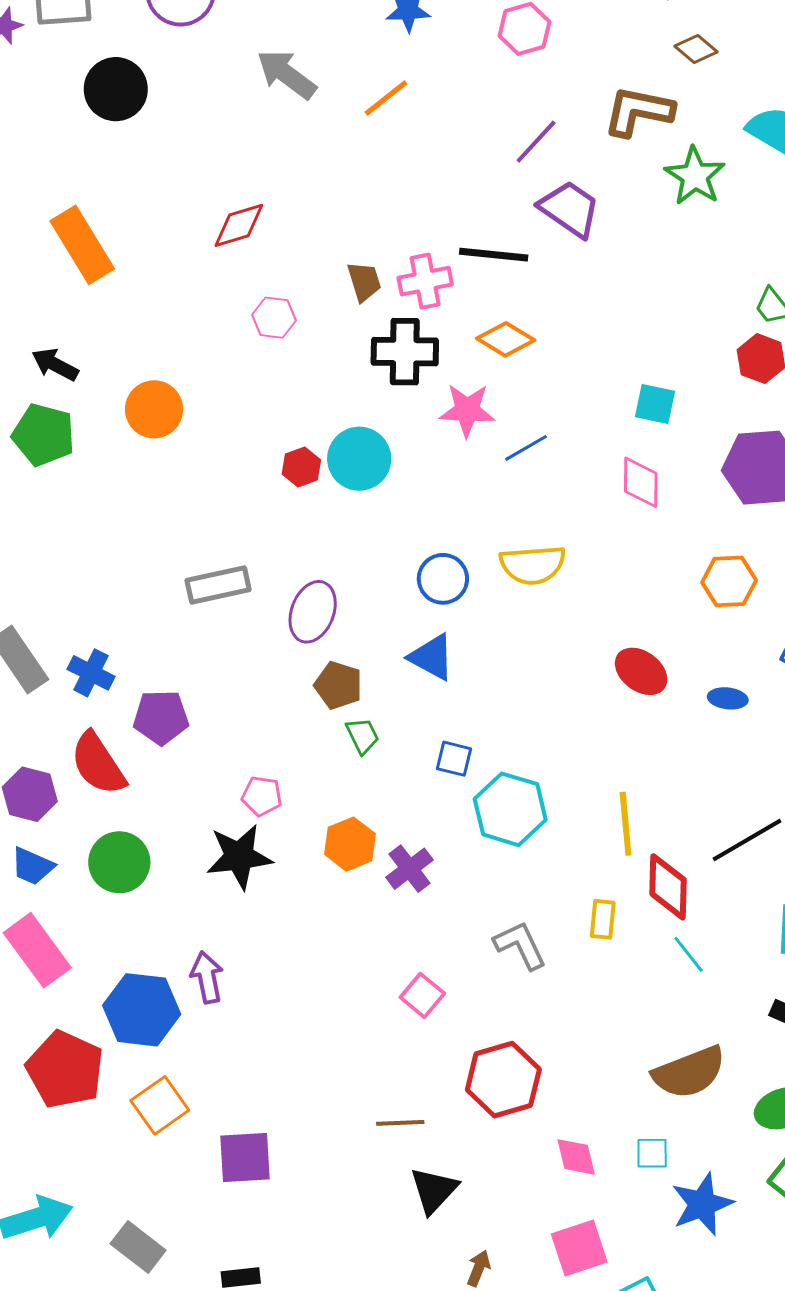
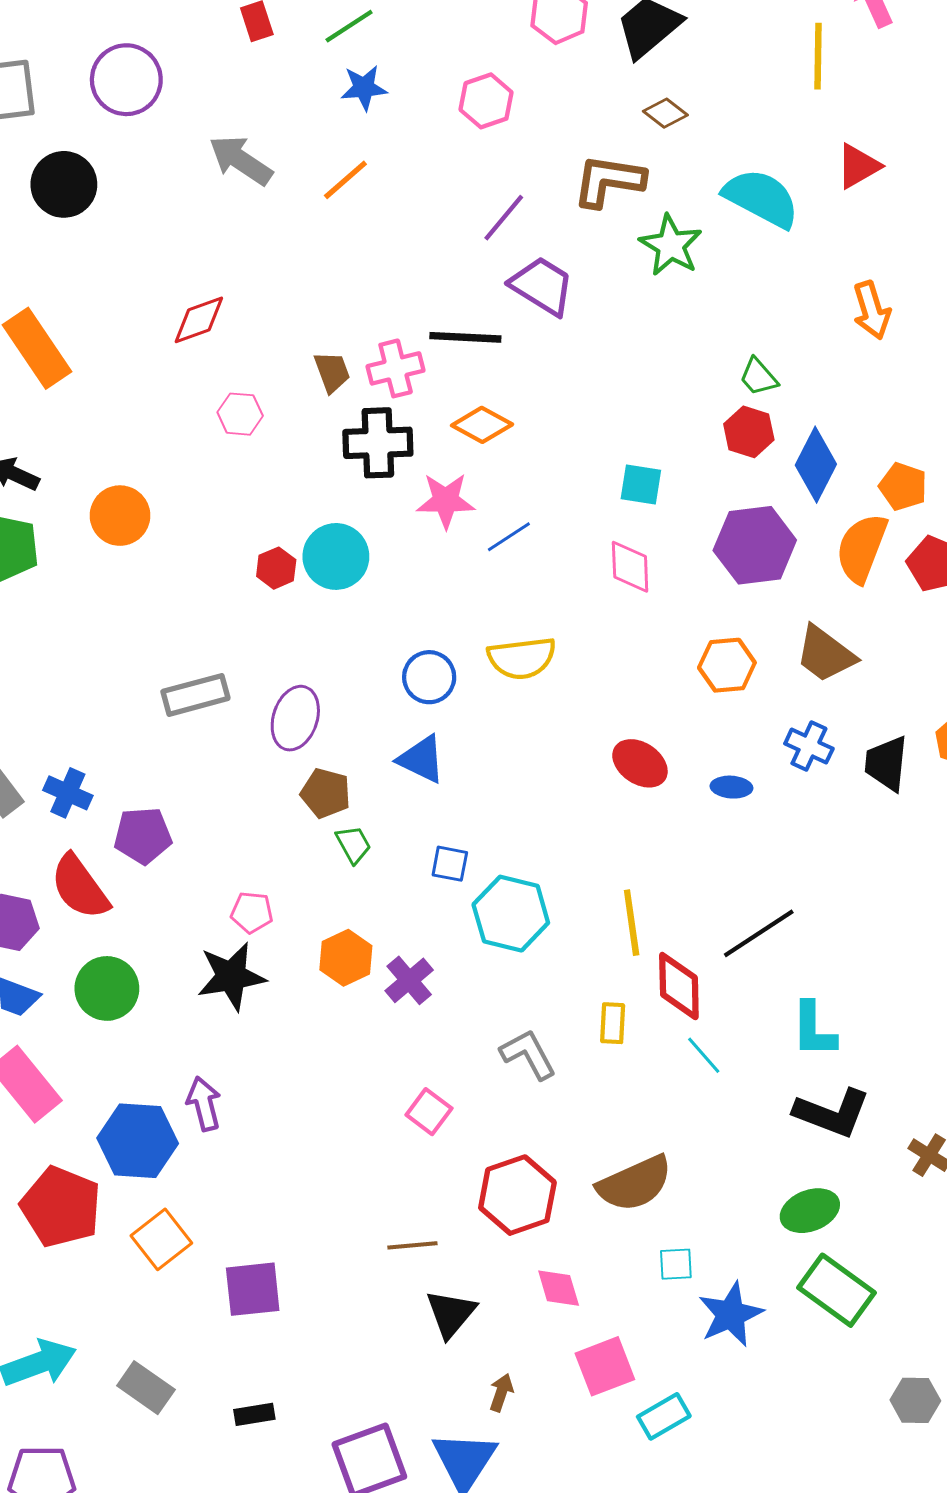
brown semicircle: (689, 1072) -> (635, 1183), moved
pink diamond: (576, 1157) -> (559, 1288), moved

